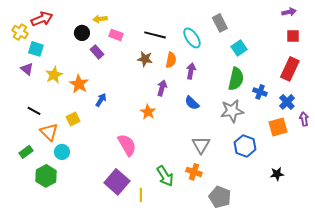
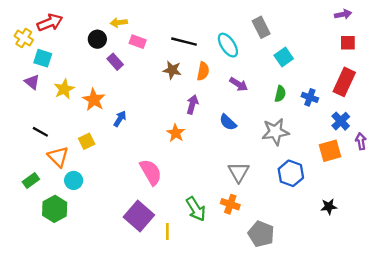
purple arrow: (191, 71) -> (239, 84), moved, turned 112
green semicircle: (236, 79) -> (280, 94), size x0.6
blue cross: (260, 92) -> (310, 97), moved

